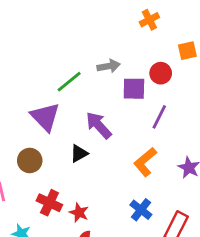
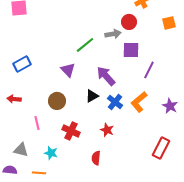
red circle: (161, 73) -> (129, 22), moved
purple triangle: (45, 117) -> (68, 70), size x0.7
blue cross: (141, 210) -> (115, 102), moved
red star: (79, 213) -> (107, 130), moved

